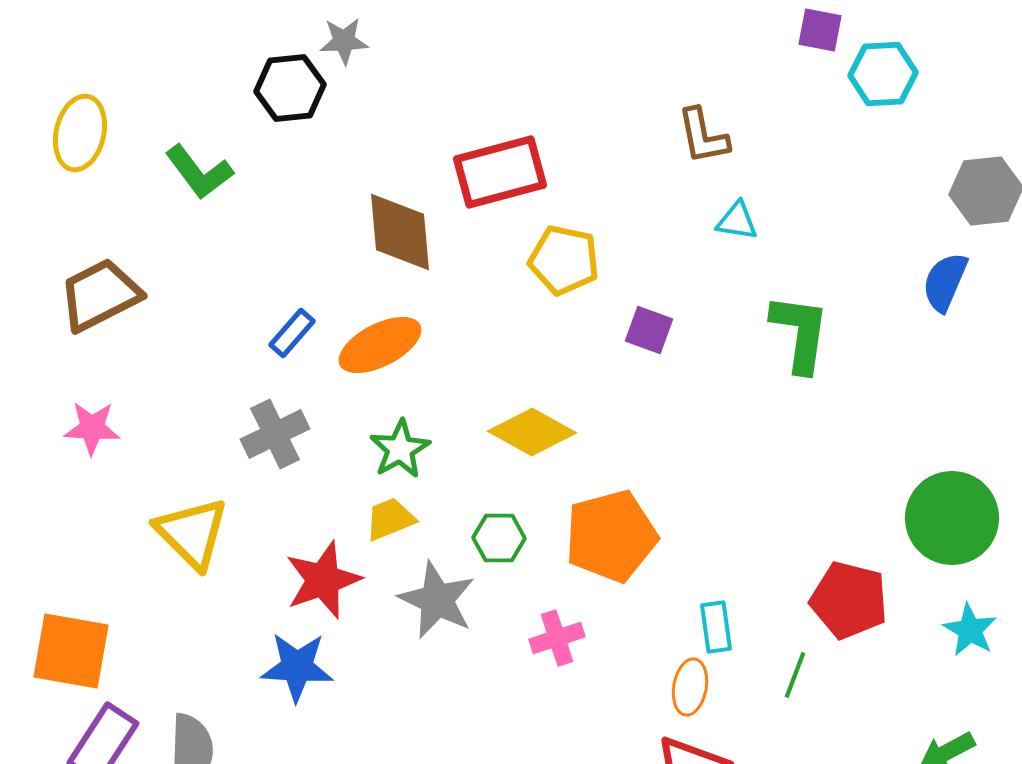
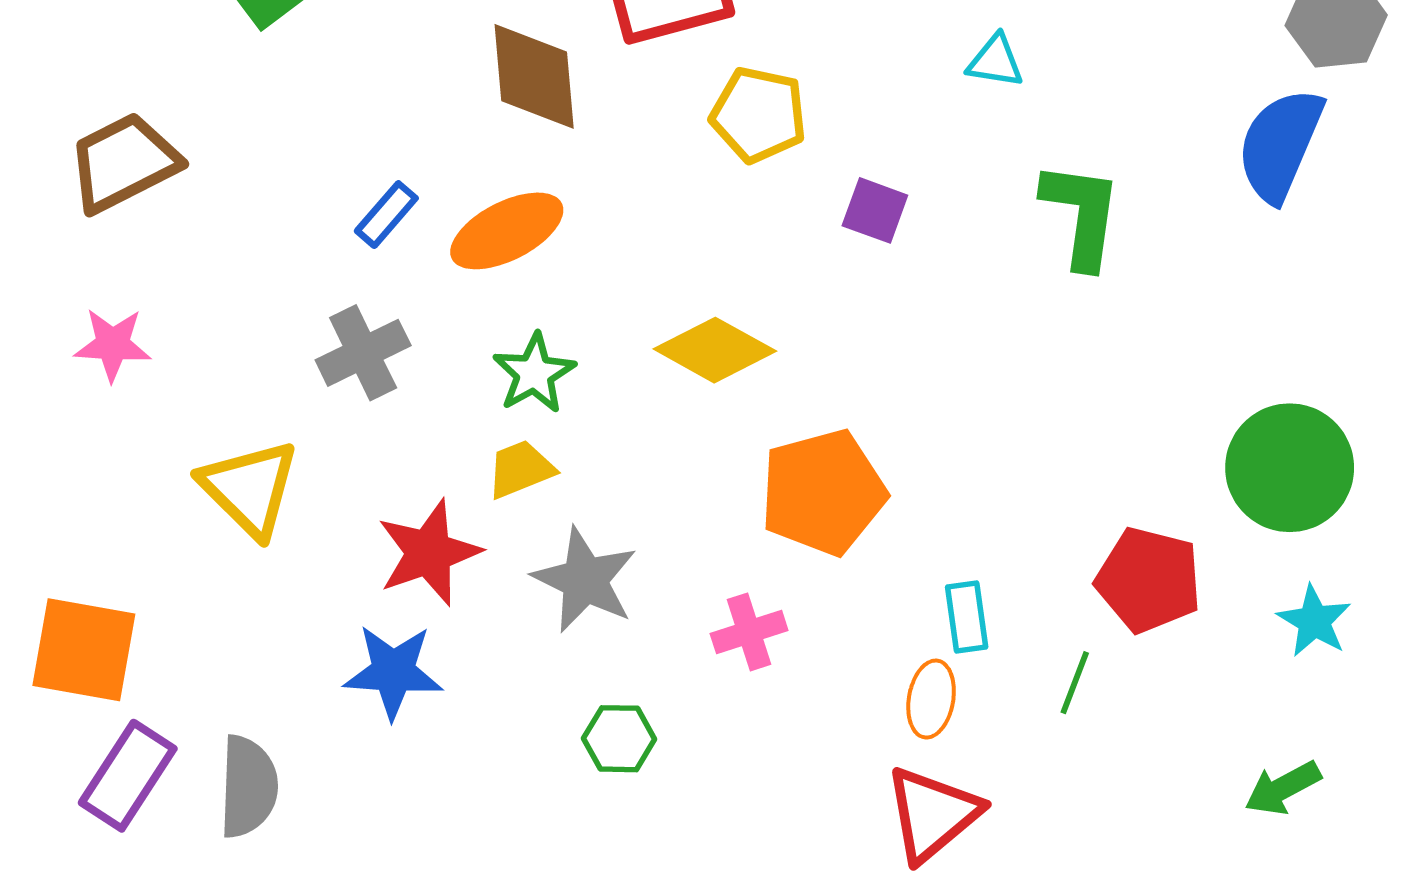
blue semicircle: (945, 282) -> (1280, 145), size x1.4
green hexagon: (499, 538) -> (619, 739), moved

